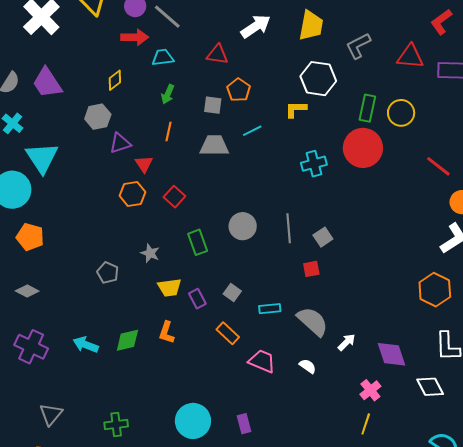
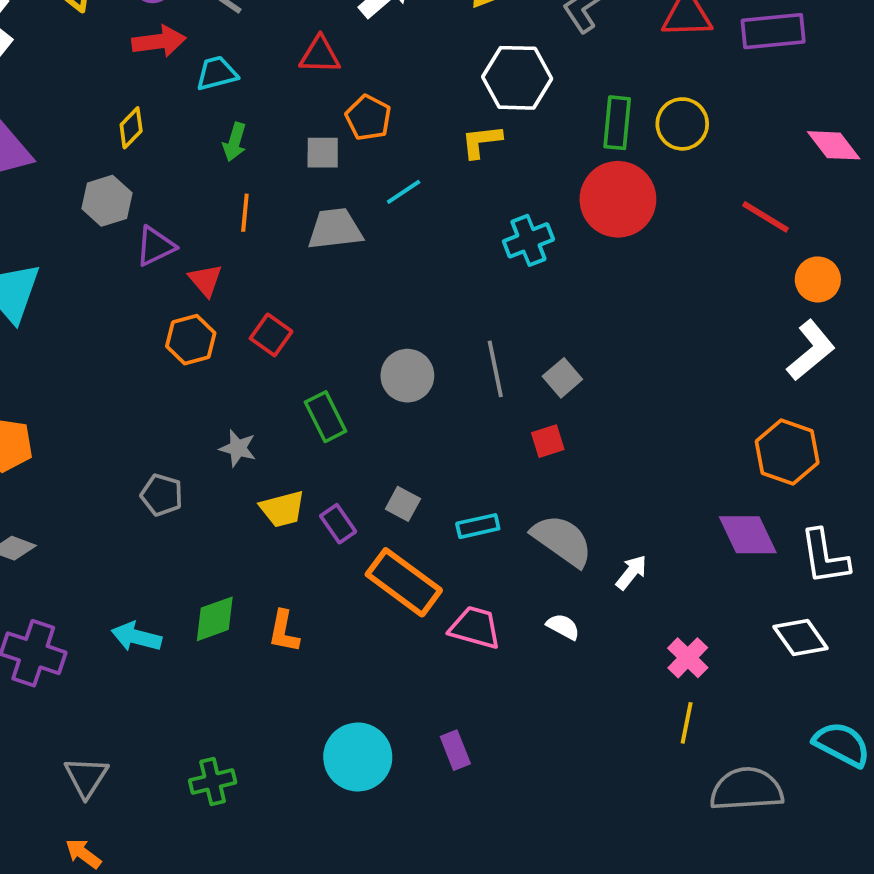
orange L-shape: (167, 332) -> (284, 631), moved
orange rectangle: (228, 333) -> (404, 582), size x1.6
purple diamond: (391, 354) -> (748, 535), moved

